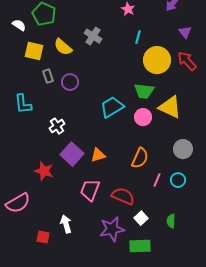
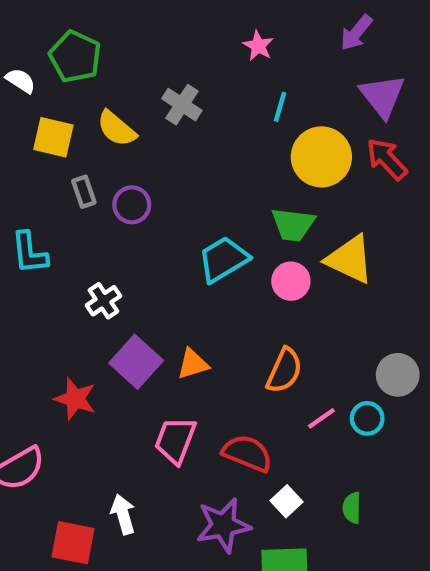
purple triangle: (185, 32) -> (382, 96), size x1.6
gray circle: (183, 149) -> (398, 375), moved
pink line: (157, 180) -> (321, 418), turned 32
red square: (43, 237) -> (73, 543), size x1.5

